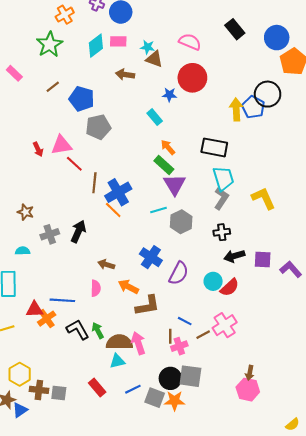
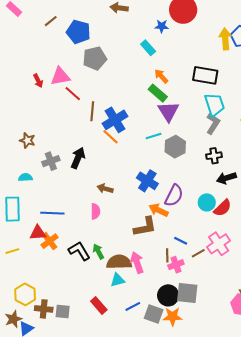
orange arrow: (128, 287) -> (159, 210), moved
blue line: (62, 300) -> (52, 213), moved

